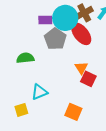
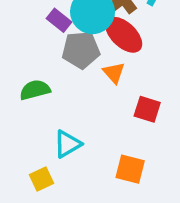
purple rectangle: (45, 20) -> (59, 20), turned 48
gray pentagon: (55, 39) -> (81, 50), turned -30
orange triangle: (81, 68) -> (114, 73), moved

